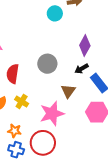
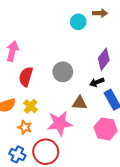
brown triangle: (68, 91) -> (80, 103), turned 49
orange star: (14, 131) -> (25, 127), moved

